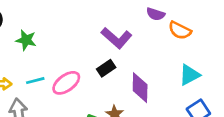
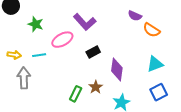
purple L-shape: (117, 38) -> (85, 22), moved
pink ellipse: (66, 83) -> (62, 40), moved

